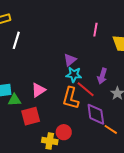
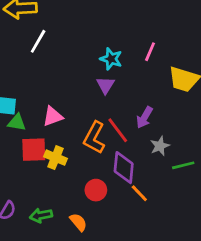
purple triangle: (70, 60) -> (105, 85), turned -32
cyan star: (74, 75) -> (111, 59), moved
red circle: (64, 132) -> (96, 190), moved
yellow cross: (50, 141) -> (55, 158), moved

